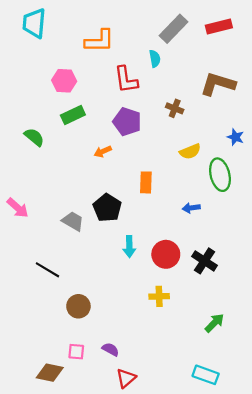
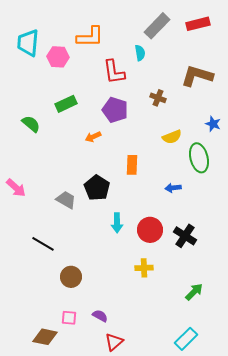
cyan trapezoid: (34, 23) -> (28, 43), moved
pink hexagon: (64, 81) -> (58, 57), moved
cyan rectangle: (206, 375) -> (186, 339), turned -65

